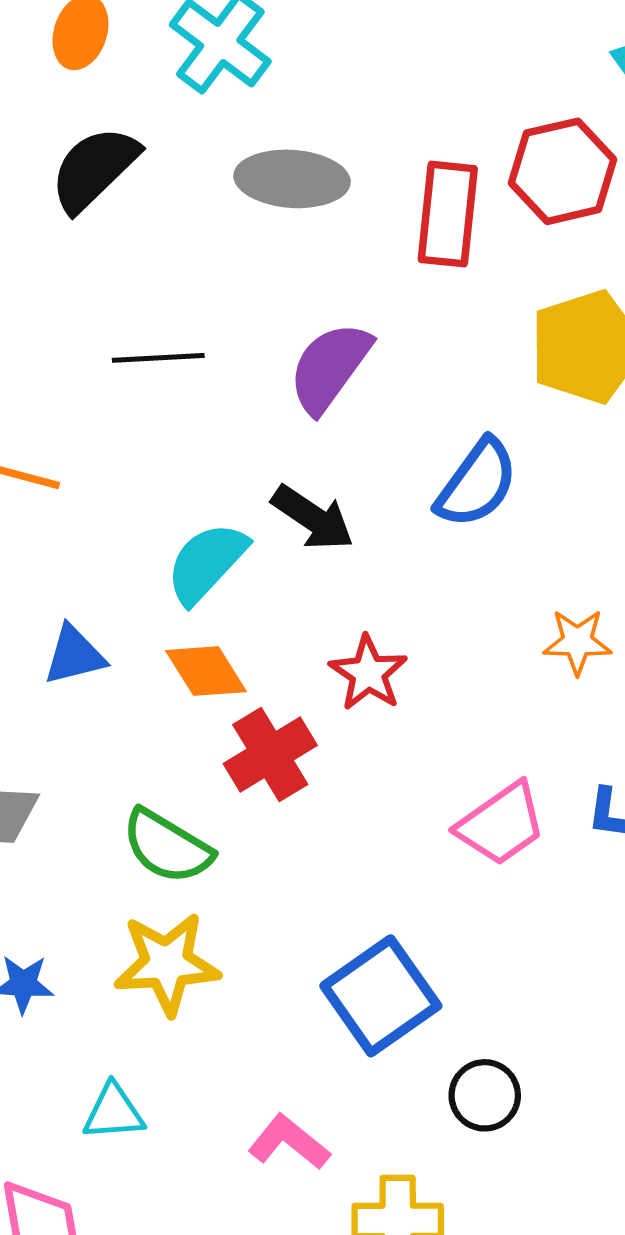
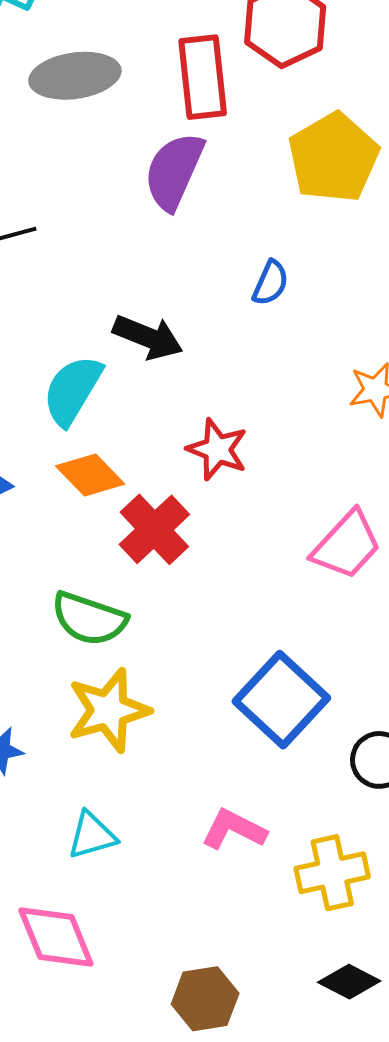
purple semicircle: (330, 367) -> (174, 171), moved
blue semicircle: (477, 483) -> (270, 283), size x0.6

